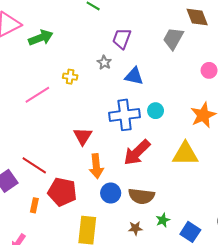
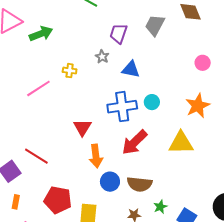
gray trapezoid: (173, 38) -> (155, 25), moved
red pentagon: (62, 192) -> (58, 200), moved
orange rectangle: (34, 205) -> (16, 202), moved

